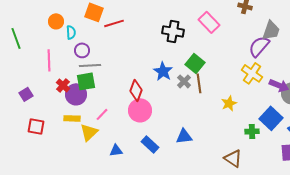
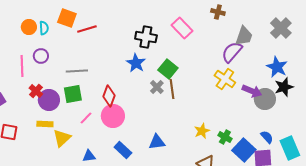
cyan semicircle: (71, 32) -> (44, 28), moved
purple circle: (82, 50) -> (41, 56), moved
gray line: (90, 65) -> (77, 71), moved
blue star: (163, 71) -> (136, 63), moved
green square: (86, 81) -> (73, 94), moved
yellow star: (229, 103) -> (202, 131), moved
pink line: (102, 114) -> (86, 118), moved
blue square: (271, 118) -> (244, 150), moved
green cross: (252, 131) -> (225, 137), turned 32

